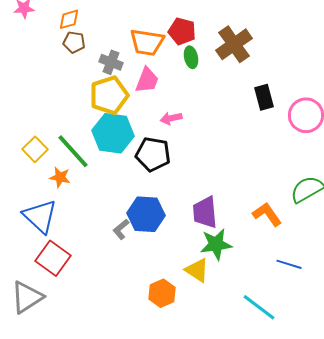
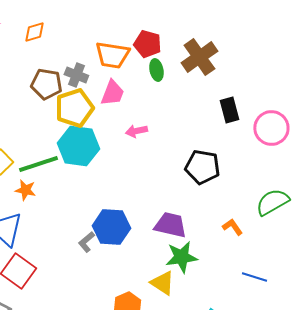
brown pentagon: (74, 42) -> (46, 84), moved, size x1.4
green line: (73, 151) -> (38, 164), turned -66
black pentagon: (153, 154) -> (202, 167), moved
purple trapezoid: (205, 212) -> (170, 225), turned 108
orange L-shape: (267, 214) -> (232, 227), size x0.7

